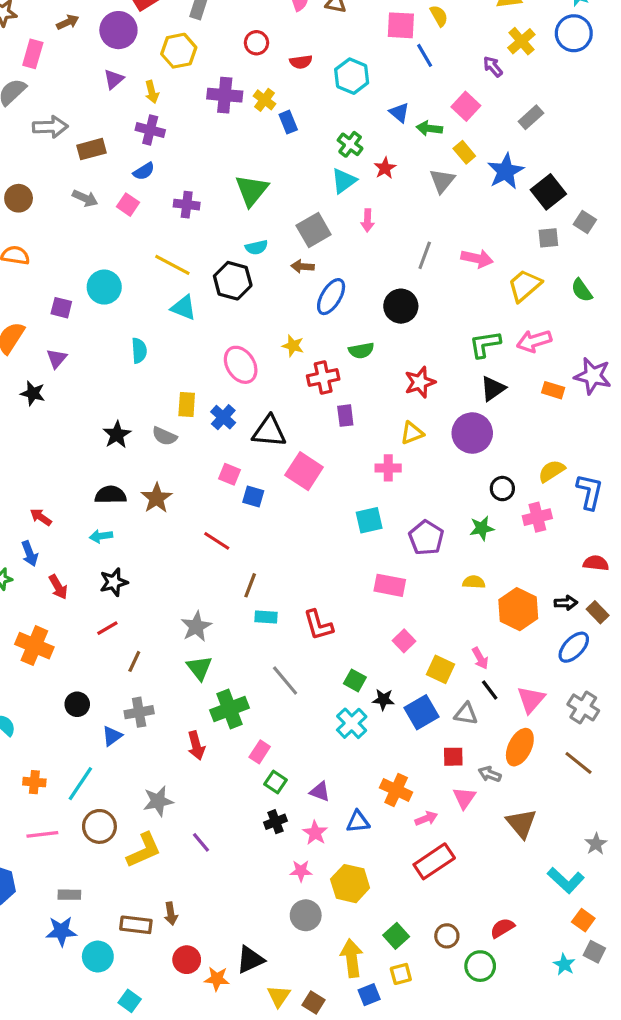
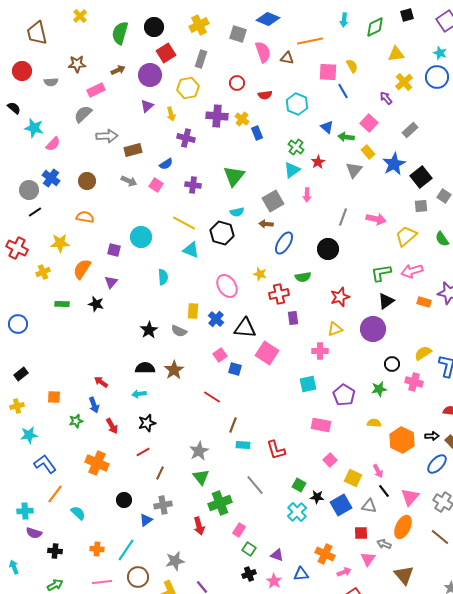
pink rectangle: (33, 54) -> (96, 90), turned 48
purple cross: (150, 130) -> (186, 138), moved
pink square: (230, 474) -> (220, 355), turned 32
pink cross: (537, 517) -> (414, 382), turned 30

